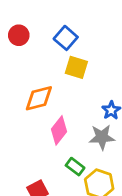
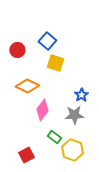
red circle: (19, 35) -> (17, 50), moved
orange diamond: (39, 98) -> (27, 86), turned 40

